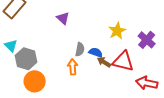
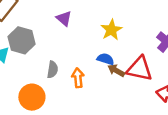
yellow star: (117, 31) -> (111, 30), moved
gray semicircle: (80, 49) -> (52, 70), moved
gray hexagon: (26, 59) -> (22, 40), moved

